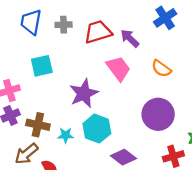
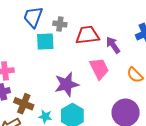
cyan square: (42, 66) -> (45, 41), moved

